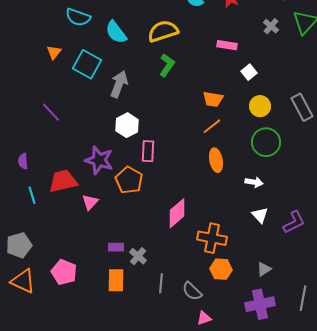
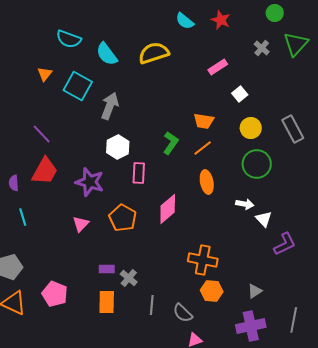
pink rectangle: (227, 45) -> (218, 67), turned -42
green L-shape: (167, 65) -> (171, 143), moved
orange pentagon: (129, 180) -> (123, 218), moved
red trapezoid: (63, 181) -> (45, 171), moved, turned 132
pink diamond: (177, 213) -> (168, 209), moved
white triangle: (260, 215) -> (264, 219), moved

